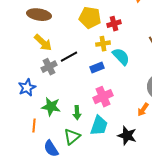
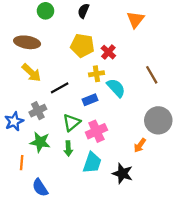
red cross: (114, 24) -> (108, 52), turned -32
gray cross: (49, 67) -> (38, 111), moved
green triangle: (72, 137) -> (72, 123), moved

